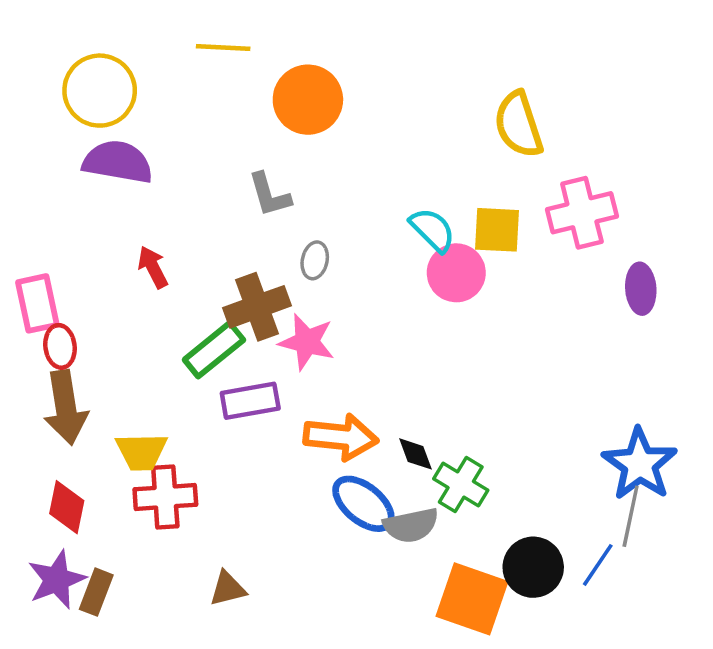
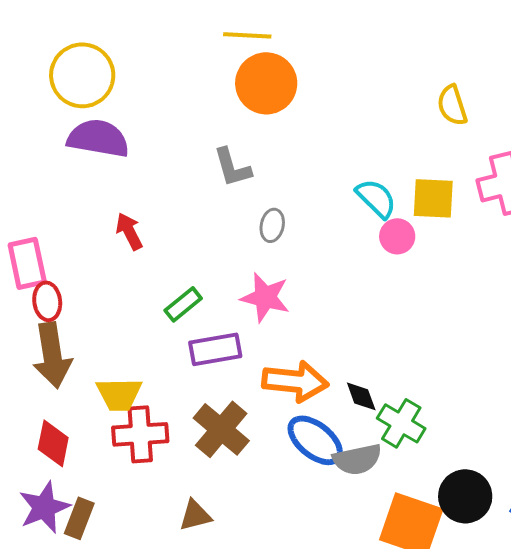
yellow line: (223, 48) -> (247, 35), moved
yellow semicircle: (519, 125) -> (452, 105), size x0.7
pink circle: (456, 273) -> (397, 236), size x0.7
brown cross: (257, 307) -> (221, 429), moved, turned -30
green rectangle: (214, 350) -> (183, 304), size x0.7

